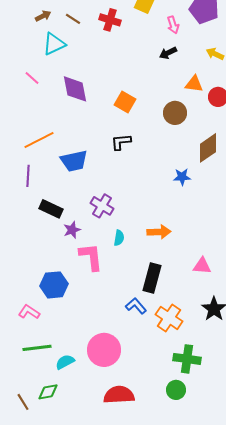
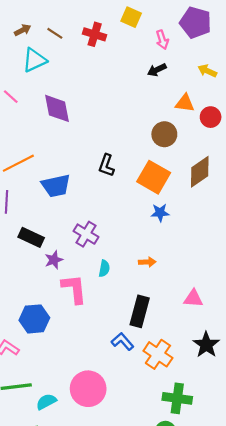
orange square: (125, 102) -> (154, 177), moved, size x1.4
black L-shape: (121, 142) -> (106, 165), turned -65
blue star: (182, 177) -> (160, 213), moved
orange arrow: (159, 232) -> (147, 262), size x0.7

